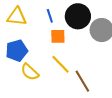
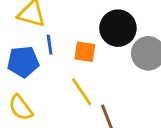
blue line: (50, 16) -> (50, 45), moved
yellow semicircle: (30, 72) -> (21, 108), moved

